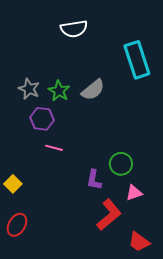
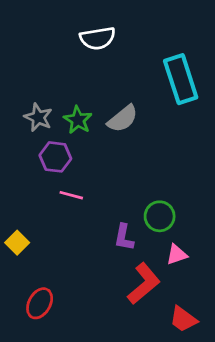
red ellipse: (17, 225) -> (40, 303), moved

